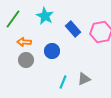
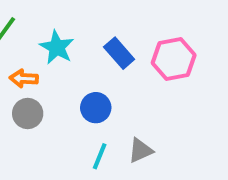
cyan star: (45, 16) -> (57, 47), moved
blue circle: (52, 51) -> (96, 108), moved

